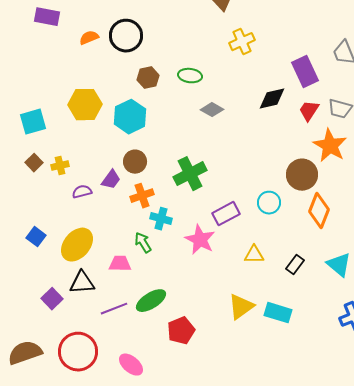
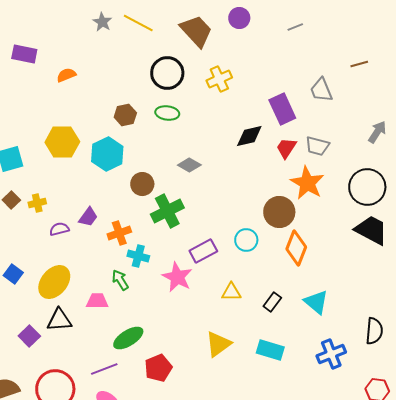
black circle: (126, 36) -> (167, 73), moved
gray diamond: (212, 110) -> (189, 165), moved
brown circle: (135, 162) -> (142, 184), moved
purple line: (114, 309) -> (104, 369), moved
cyan rectangle: (278, 313) -> (270, 350), moved

